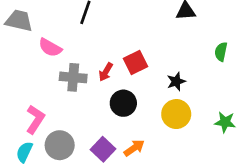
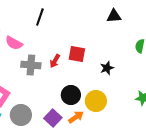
red square: (136, 63) -> (77, 54), turned 36
black circle: (123, 103) -> (71, 95), moved
yellow circle: (176, 114) -> (96, 101), moved

